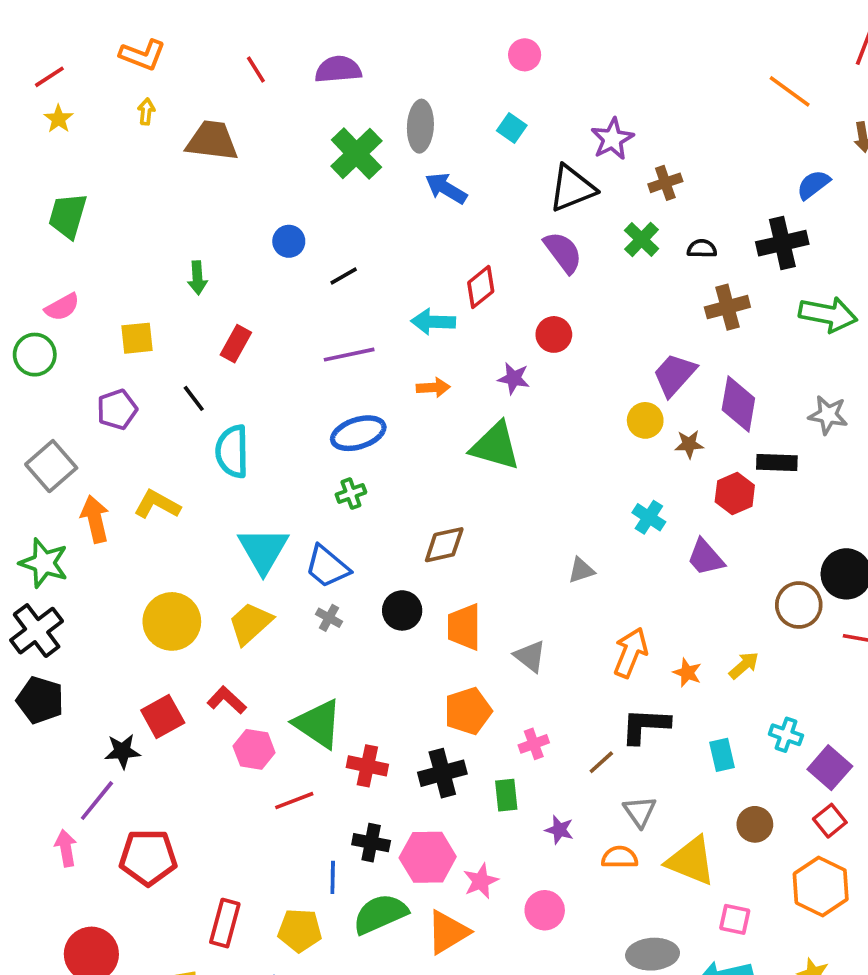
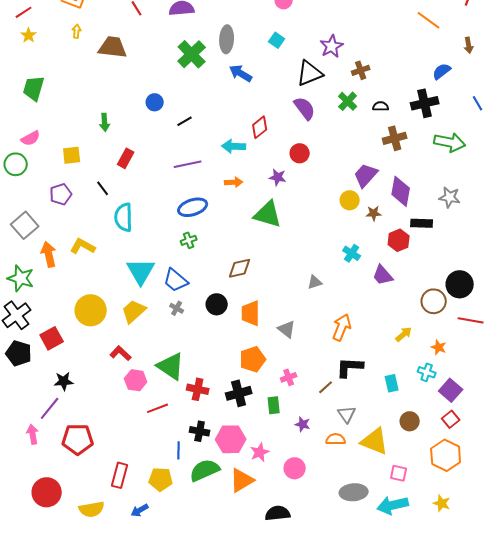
orange star: (687, 673) -> (439, 347), moved
red square: (163, 717) -> (52, 338), moved

